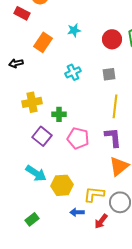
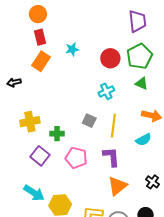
red rectangle: (22, 13) -> (40, 37), moved, turned 49
cyan cross: (73, 72) -> (106, 91), moved
gray square: (109, 74) -> (89, 121), moved, turned 32

